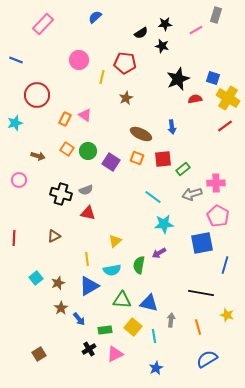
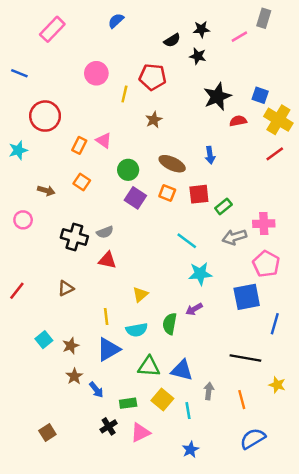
green circle: (88, 151) -> (128, 170), moved
red line: (14, 238) -> (17, 291), turned 35

